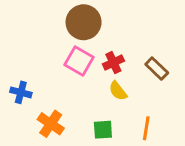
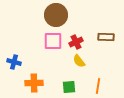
pink square: (79, 61) -> (53, 41), turned -30
brown rectangle: (157, 69) -> (106, 37), moved, turned -42
orange cross: (51, 124) -> (34, 83), turned -36

